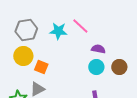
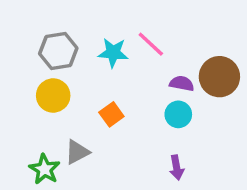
orange square: (41, 67) -> (111, 114), moved, turned 32
brown circle: (119, 67) -> (219, 77), moved, size x1.5

